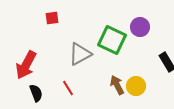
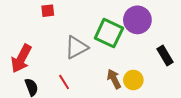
purple circle: (140, 27) -> (137, 20), size x1.4

